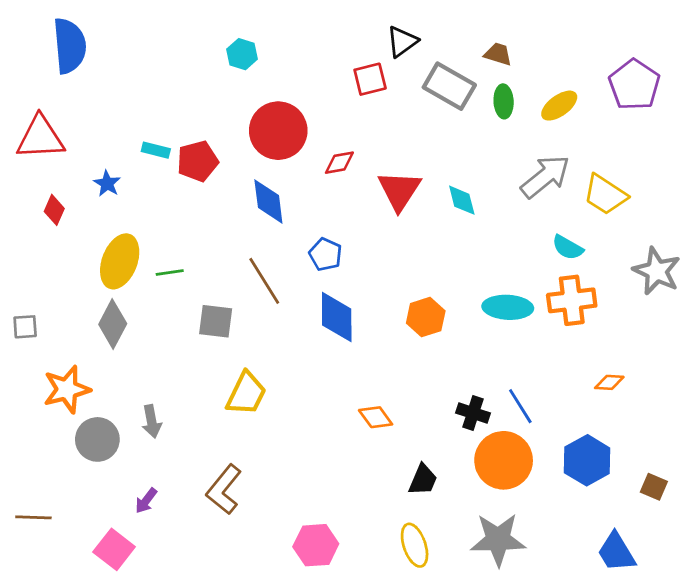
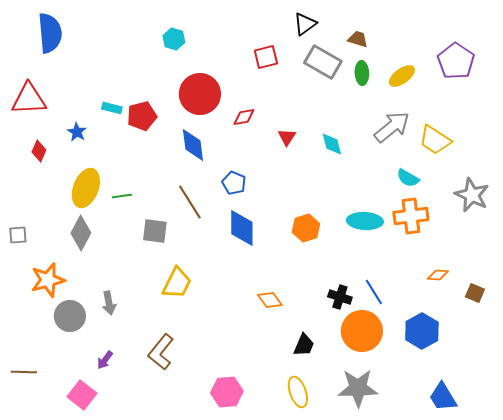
black triangle: (402, 42) -> (305, 24), moved
red triangle: (399, 190) -> (287, 137), size x0.6
brown square: (654, 487) -> (475, 293), moved

